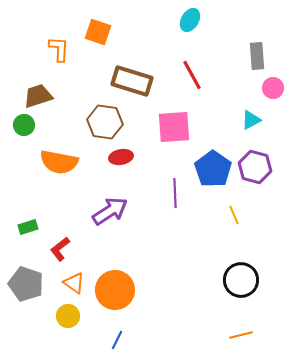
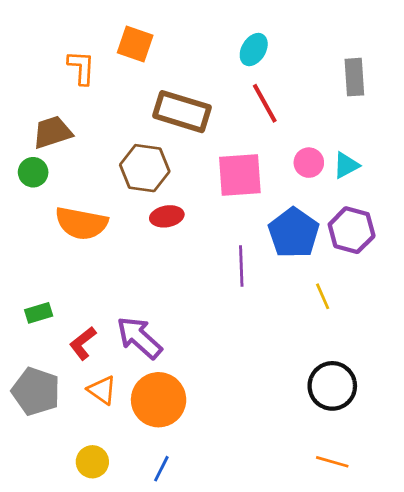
cyan ellipse: (190, 20) -> (254, 50), moved
pink circle: (273, 88) -> (309, 163), moved
purple arrow: (110, 211) -> (139, 338), moved, turned -105
yellow circle: (68, 316) -> (92, 462), moved
orange line: (241, 335) -> (332, 462), turned 30

